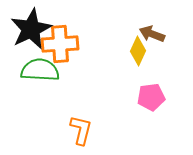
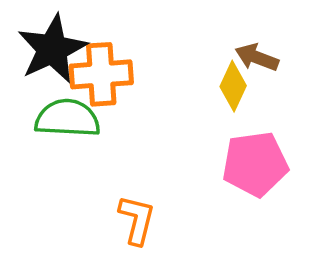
pink pentagon: (151, 97) -> (255, 164), size x1.4

